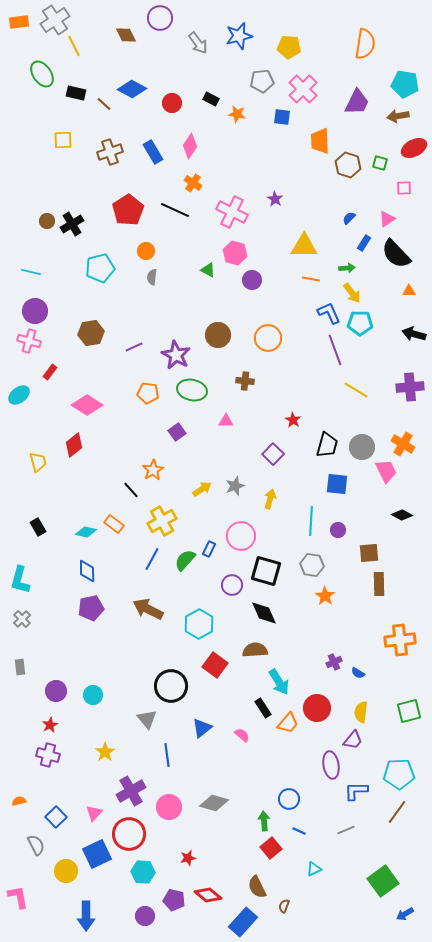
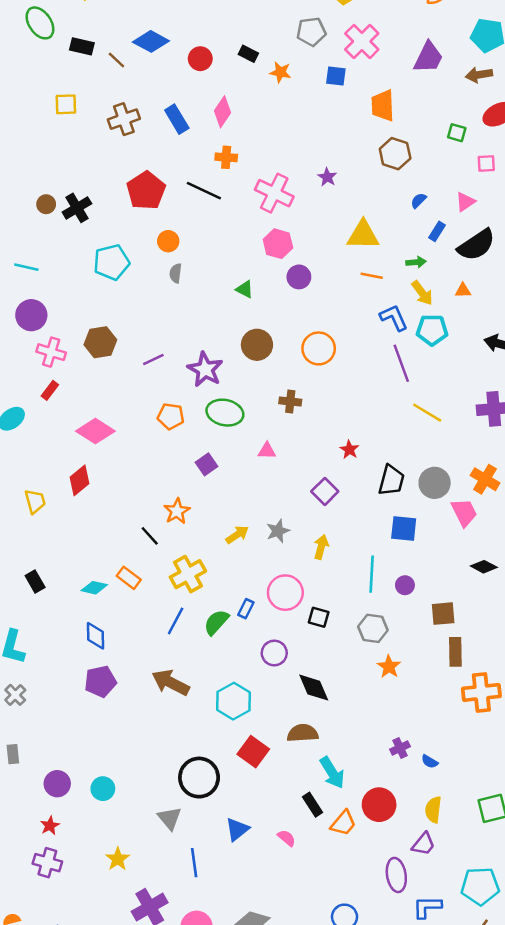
brown hexagon: (348, 165) -> (395, 154), moved
orange cross: (193, 183) -> (226, 157), turned -30
black semicircle: (396, 254) -> (476, 245), turned -80
green triangle: (208, 270) -> (245, 289), moved
orange triangle: (409, 291) -> (463, 291), moved
pink cross: (29, 341) -> (51, 352), moved
black square: (266, 571) -> (319, 617), moved, size x0.6
orange cross: (400, 640) -> (481, 692), moved

